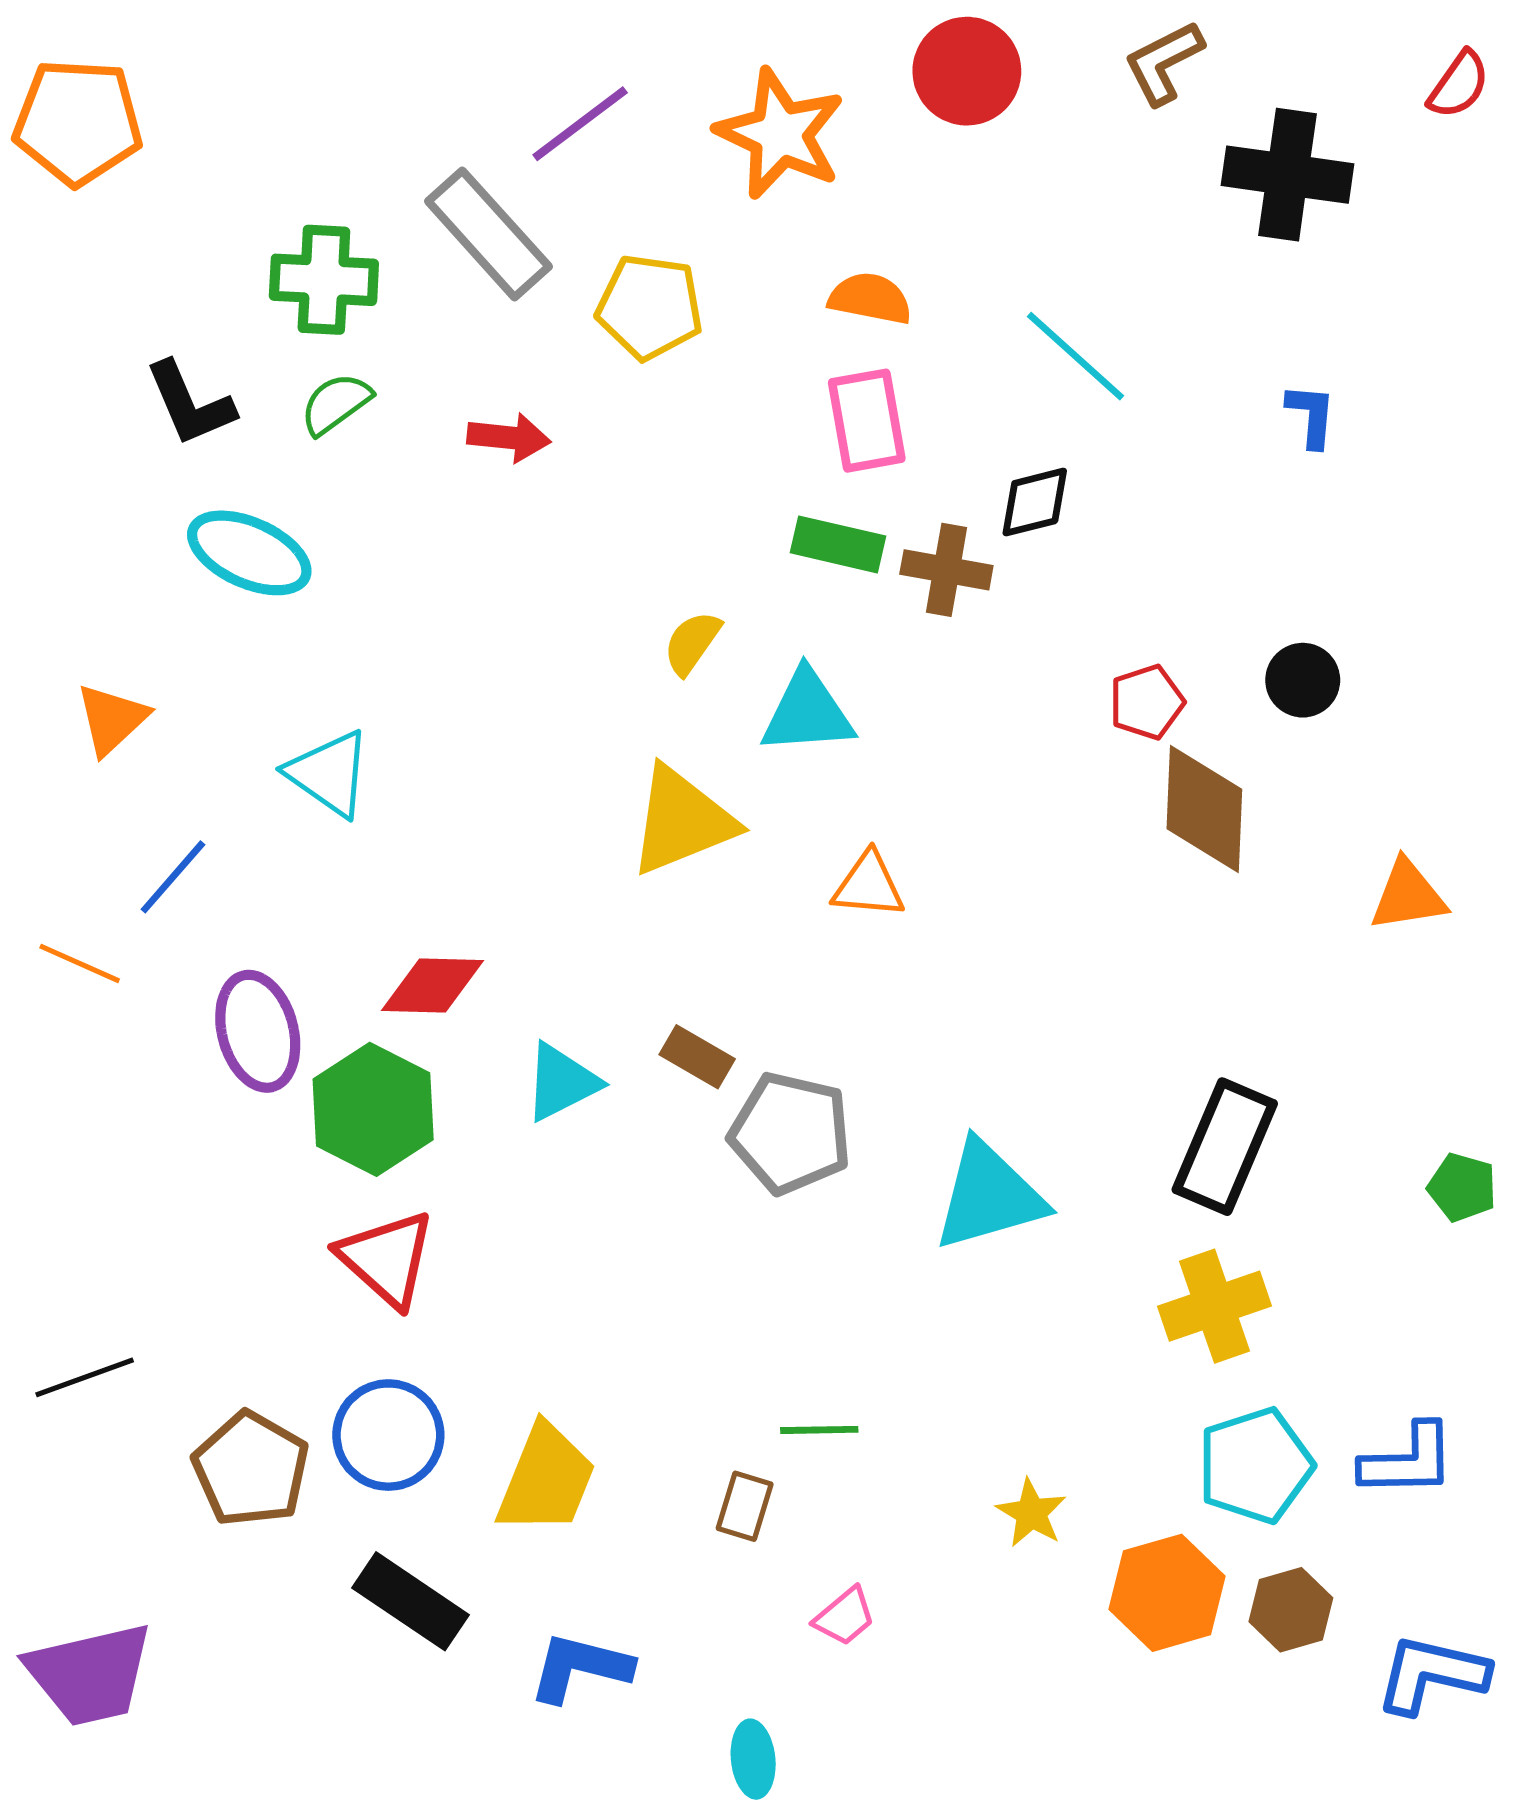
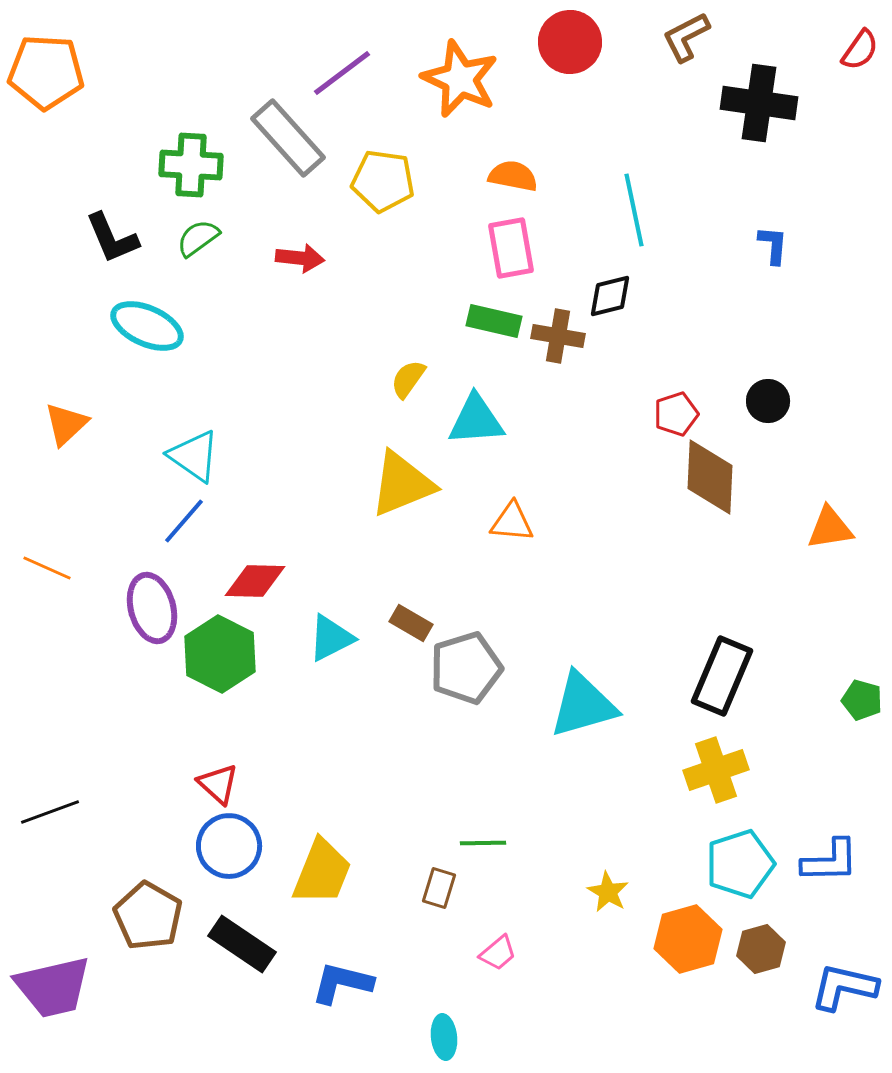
cyan line: (1075, 356) -> (634, 210), turned 36
blue line: (173, 877) -> (184, 521), moved
gray pentagon: (790, 1133) -> (466, 668), turned -30
red triangle: (387, 1259) -> (218, 784), moved, size x0.7
brown pentagon: (251, 1469) -> (148, 916), moved

